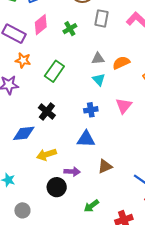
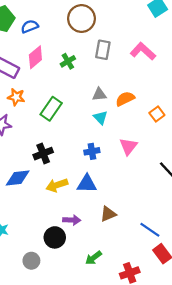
black cross: (47, 111) -> (43, 154), turned 30
yellow arrow: (46, 155) -> (57, 185), moved
gray circle: (22, 210) -> (31, 261), moved

